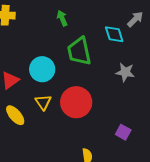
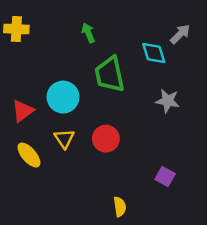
red circle: (76, 102) -> (106, 139), size x0.7

